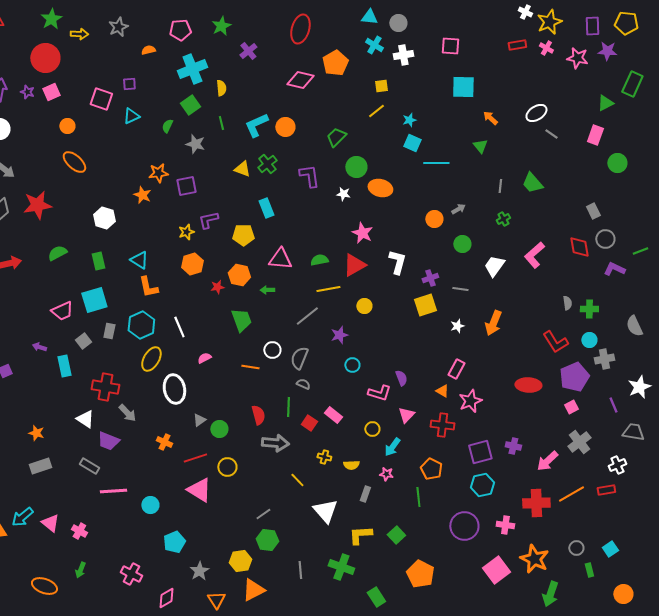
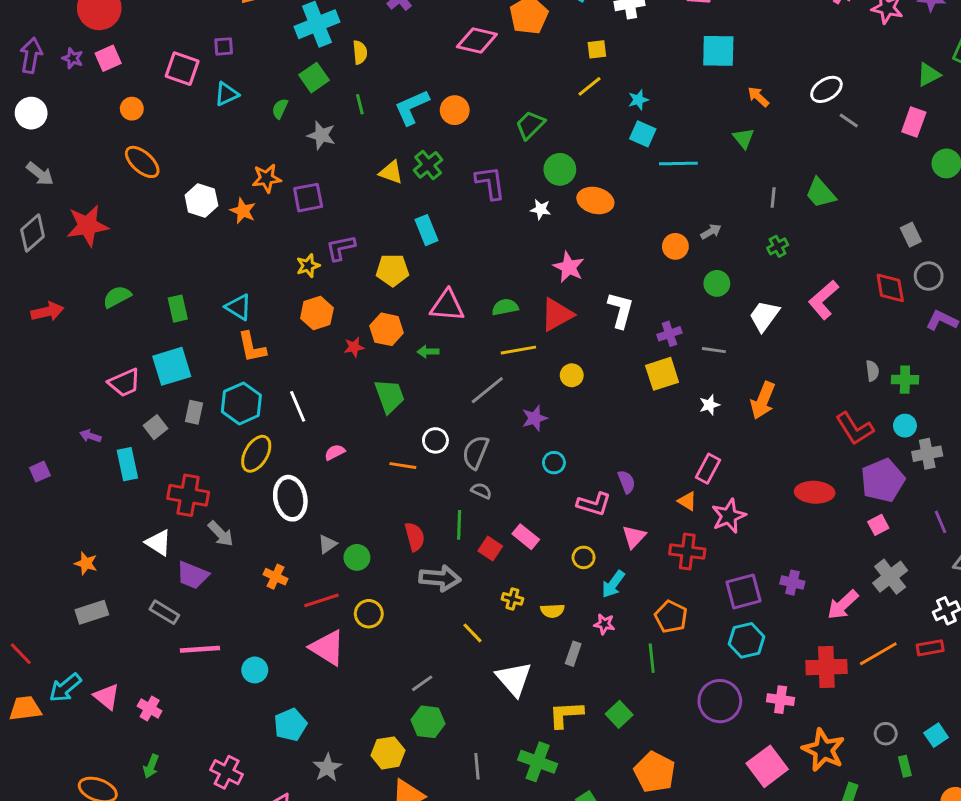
white hexagon: (104, 218) -> (201, 200), moved

